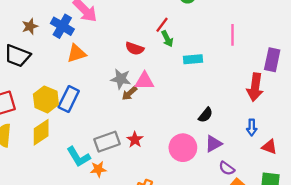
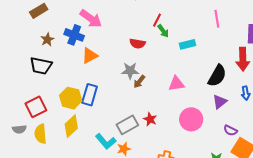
pink triangle: (144, 81) -> (176, 84), moved
black semicircle: (206, 115) -> (217, 76), moved, size x1.6
purple triangle: (213, 144) -> (220, 102), moved

